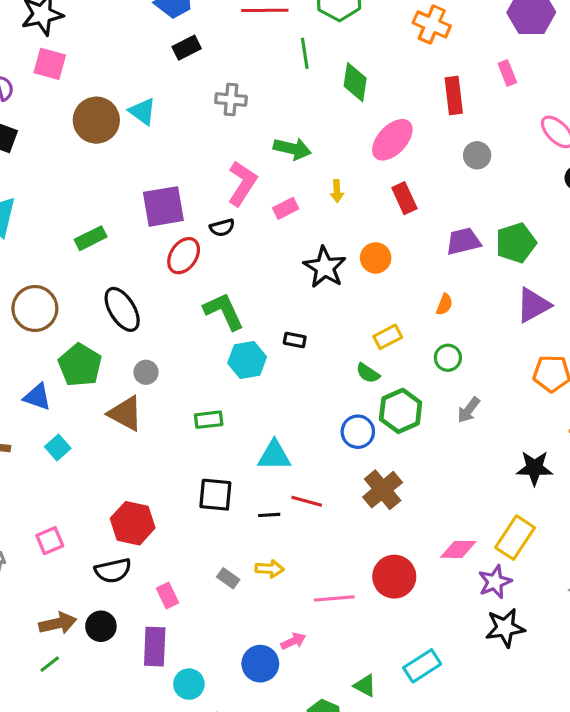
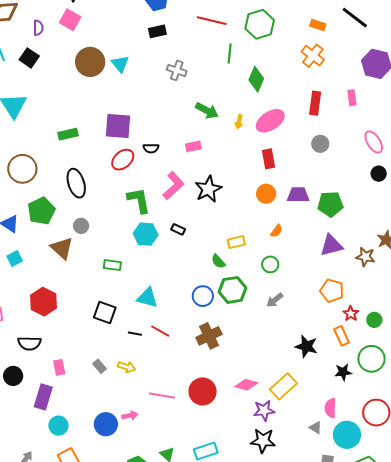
pink L-shape: (242, 183) -> (173, 186), moved
yellow arrow: (337, 191) -> (239, 122), moved
orange circle: (376, 258) -> (266, 194), moved
red hexagon: (133, 523) -> (44, 302), moved

